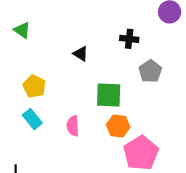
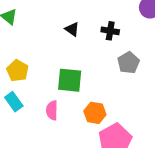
black triangle: (81, 54) -> (72, 29), moved
green square: (109, 95) -> (70, 80), moved

